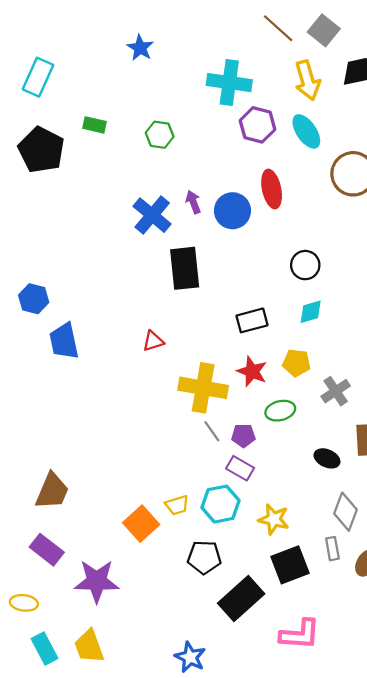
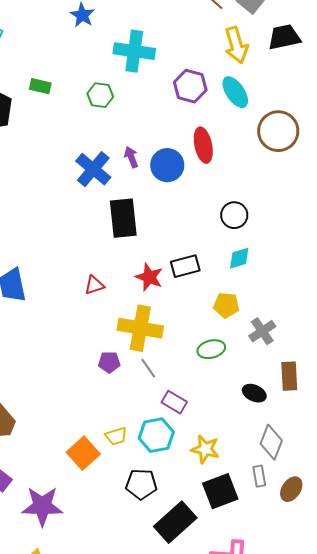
cyan cross: (229, 83) -> (134, 51), moved
red star: (252, 372) -> (149, 277), moved
purple pentagon: (243, 436) -> (109, 362), moved

